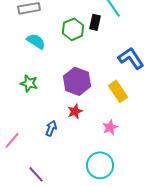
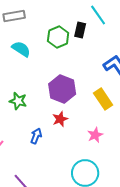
green star: (29, 83) -> (18, 101), moved

